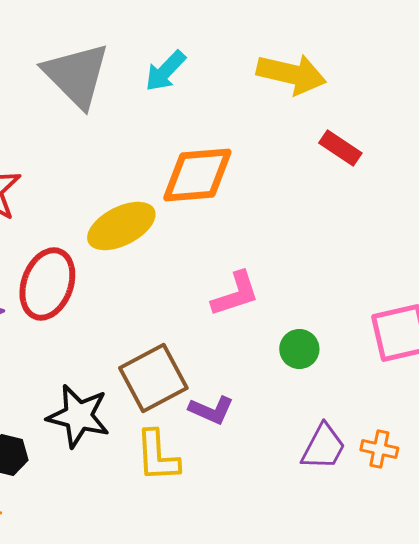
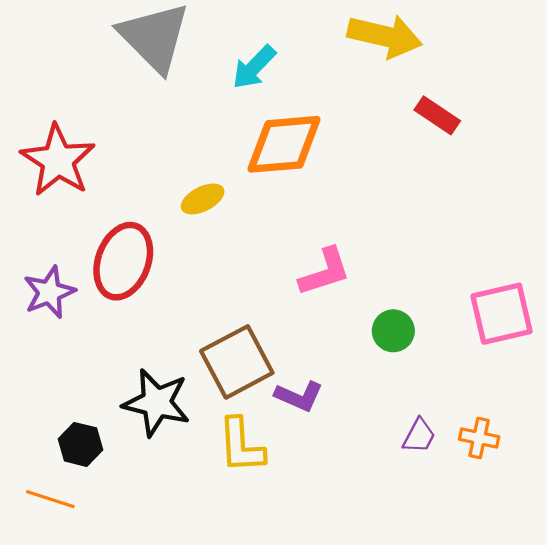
cyan arrow: (165, 71) -> (254, 67), moved
yellow ellipse: (121, 226) -> (203, 199), size x0.6
purple trapezoid: (323, 447) -> (419, 436), size x0.7

